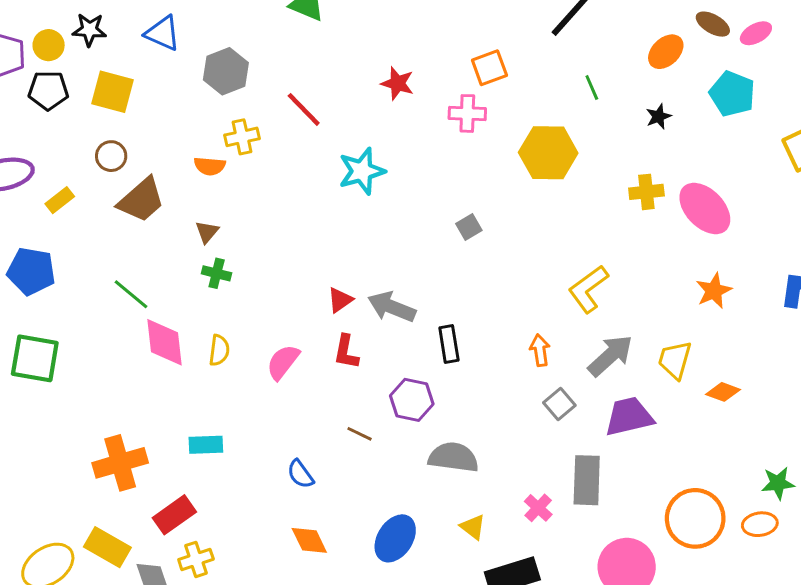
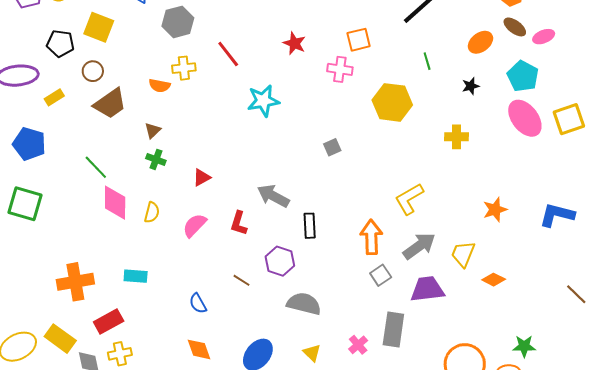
black pentagon: (48, 90) -> (60, 43), moved
pink ellipse: (705, 208) -> (525, 118), moved
red triangle: (340, 300) -> (202, 177), moved
orange arrow: (540, 350) -> (371, 237), size x1.6

